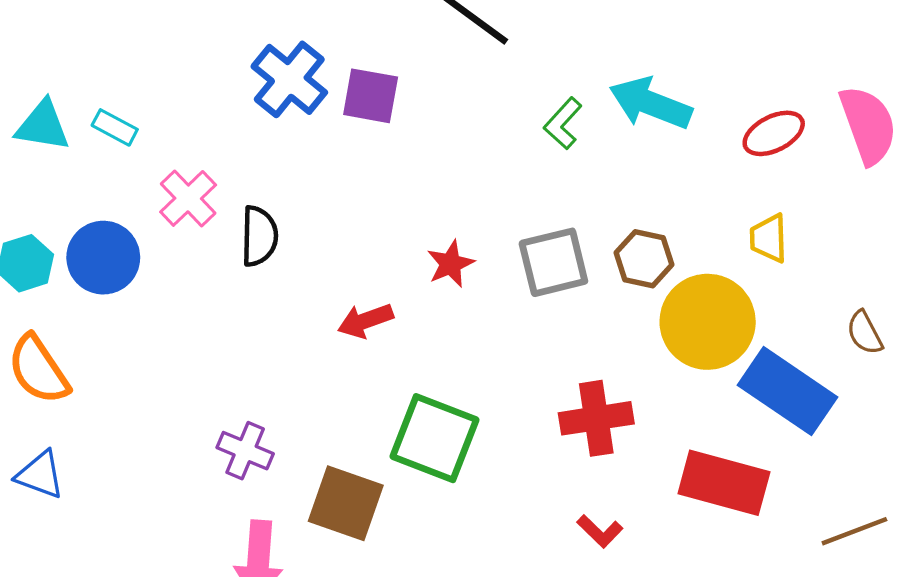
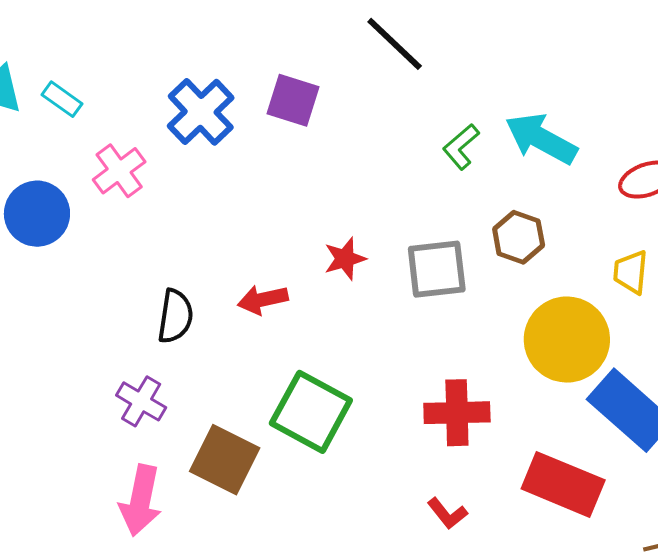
blue cross: (289, 79) -> (201, 112), moved
black semicircle: (259, 236) -> (175, 316), moved
brown hexagon: (644, 259) -> (519, 237), moved

